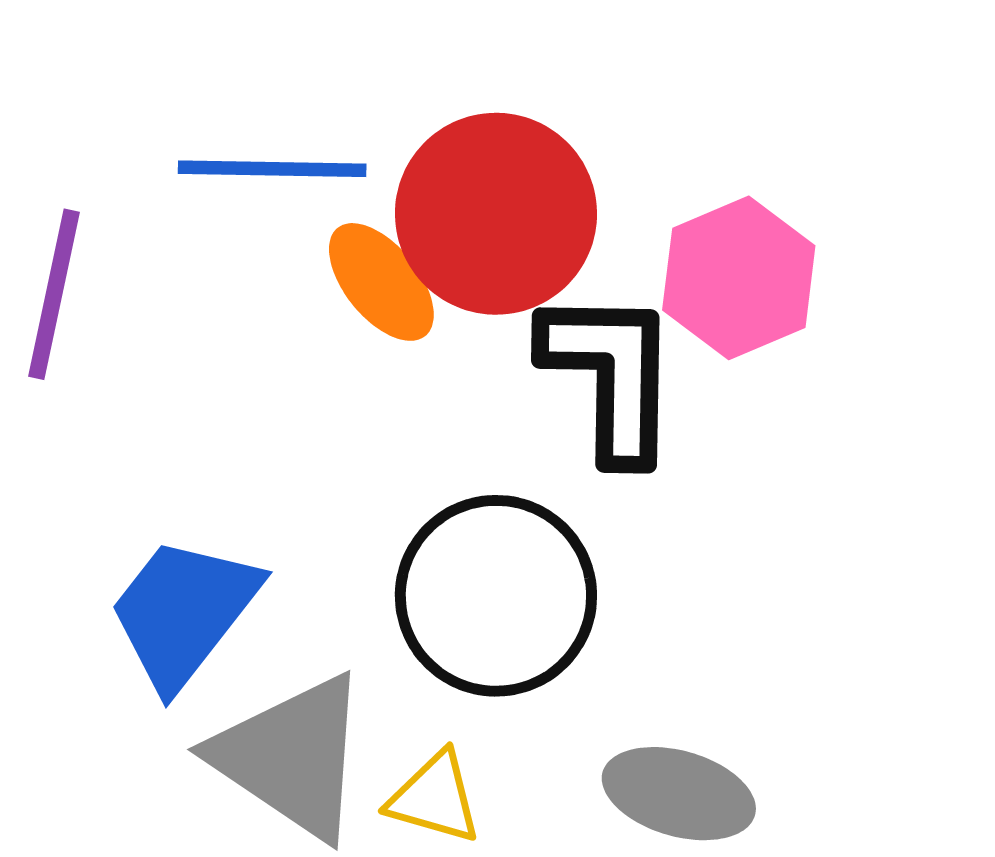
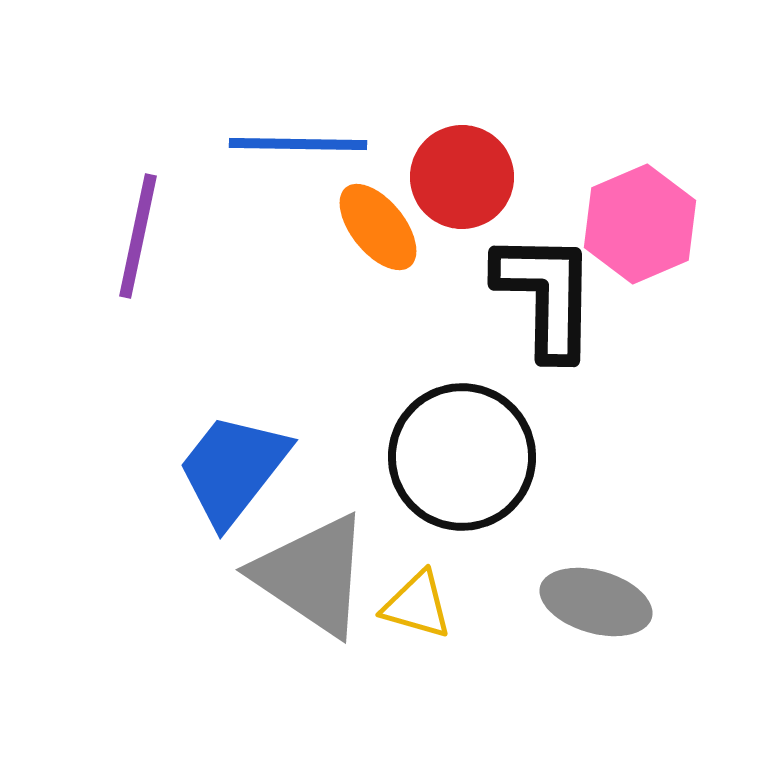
red circle: (496, 214) -> (462, 177), size x0.7

